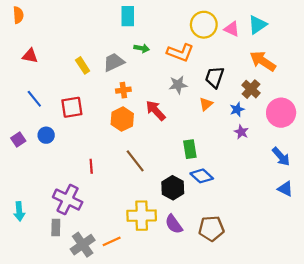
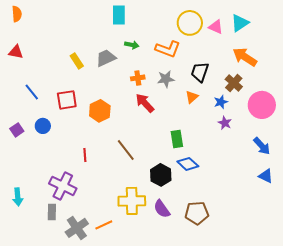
red triangle: (30, 56) -> (16, 52), moved
orange cross: (123, 90) -> (138, 78), moved
orange hexagon: (122, 119) -> (100, 111), moved

